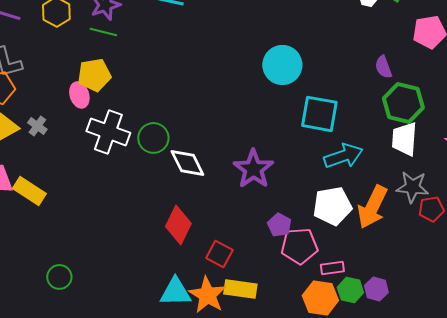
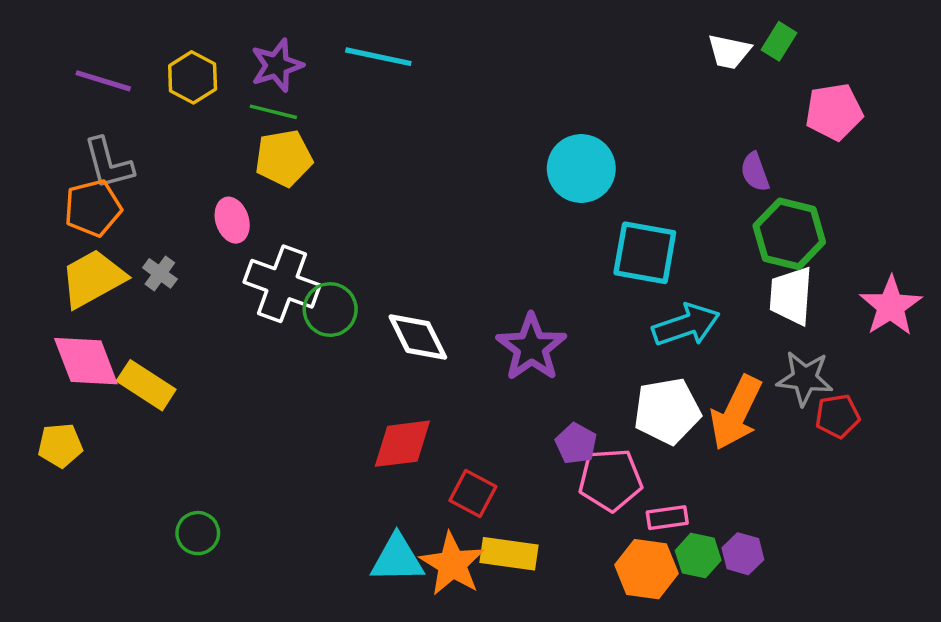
yellow pentagon: (94, 75) -> (284, 158), moved
green circle: (153, 138) -> (330, 310), moved
red diamond: (178, 225) -> (402, 444), turned 57

